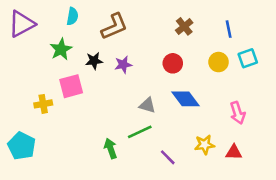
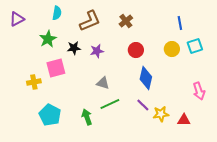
purple triangle: (22, 24) -> (17, 19), size x0.7
brown cross: (184, 26) -> (126, 21), moved
blue diamond: (185, 99) -> (146, 78), turned 50
gray triangle: (147, 105) -> (103, 83), moved
pink arrow: (238, 113) -> (199, 91), moved
cyan pentagon: (22, 146) -> (50, 115), moved
purple line: (168, 157) -> (143, 105), moved

